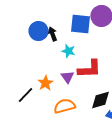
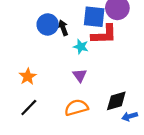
red L-shape: (89, 69) -> (104, 34), moved
orange star: (45, 83) -> (28, 77), moved
black line: (25, 95) -> (29, 108), moved

